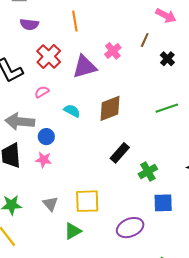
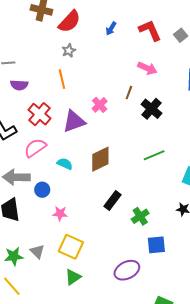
black cross: (167, 59) -> (152, 109), size x1.5
pink semicircle: (42, 92) -> (35, 148), size x1.6
pink star: (44, 160) -> (60, 214), moved
yellow square: (87, 201) -> (71, 247), moved, turned 30
gray triangle: (50, 204) -> (37, 252), moved

